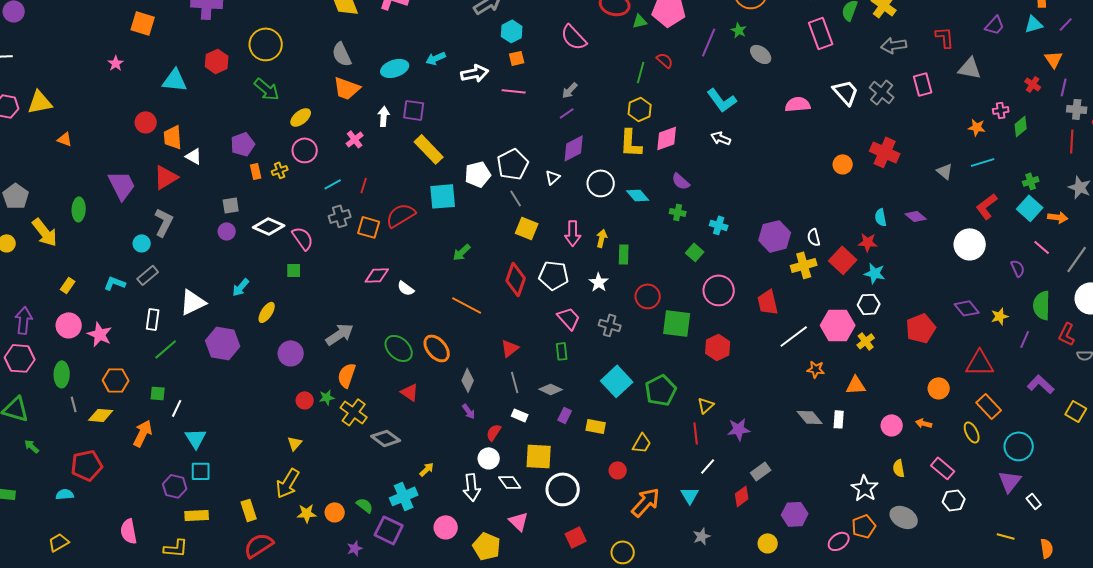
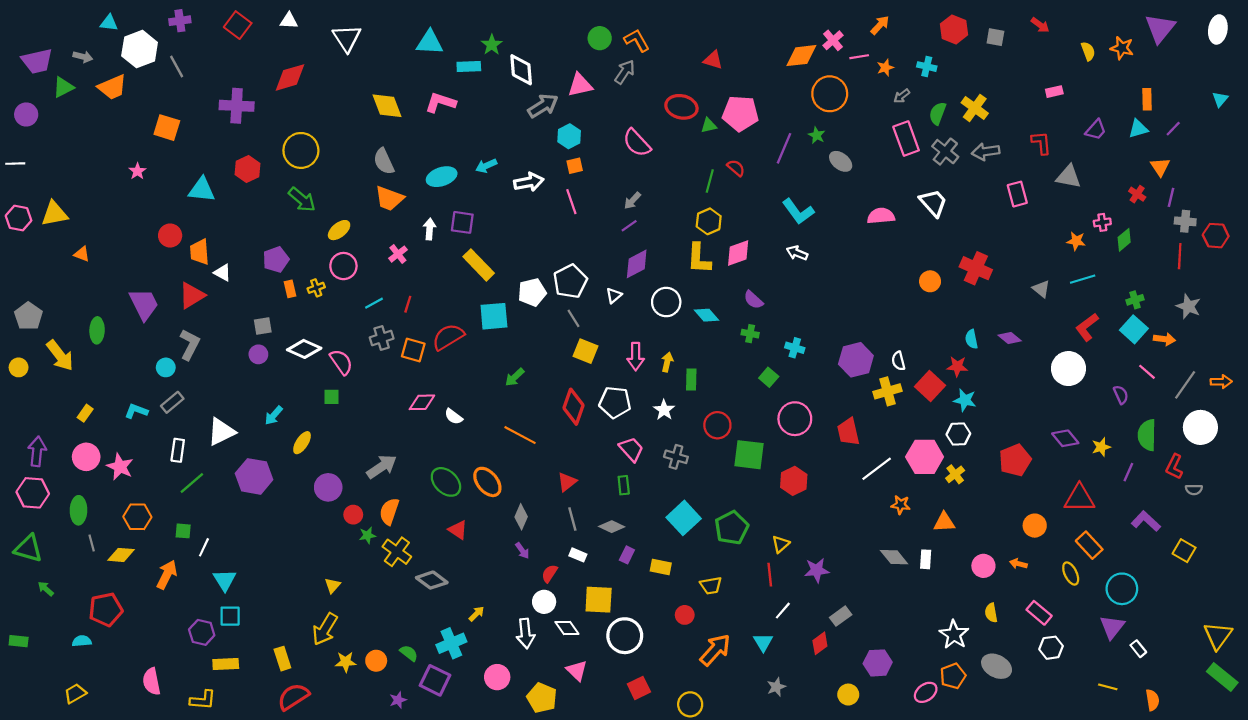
pink line: (514, 91) -> (571, 202), turned 65
gray cross: (882, 92) -> (945, 152), moved
red circle: (305, 400) -> (353, 515), moved
yellow trapezoid: (642, 443) -> (711, 585), turned 50

